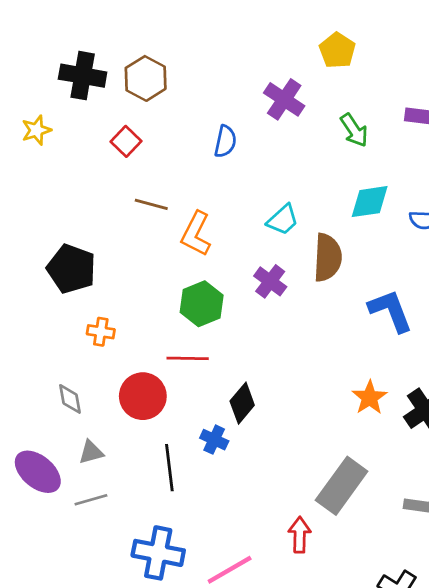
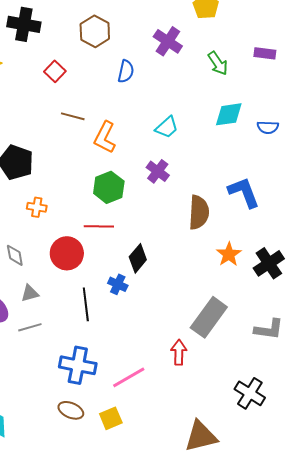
brown hexagon: (146, 78) -> (95, 31), moved
brown semicircle: (328, 258) -> (199, 212), moved

